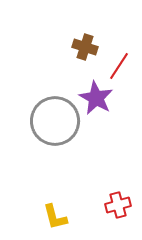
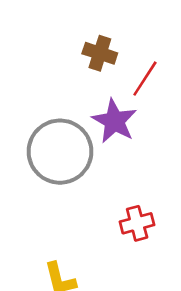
red cross: (118, 205) -> (137, 223), moved

